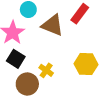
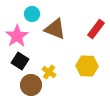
red rectangle: (80, 14) -> (96, 29), moved

